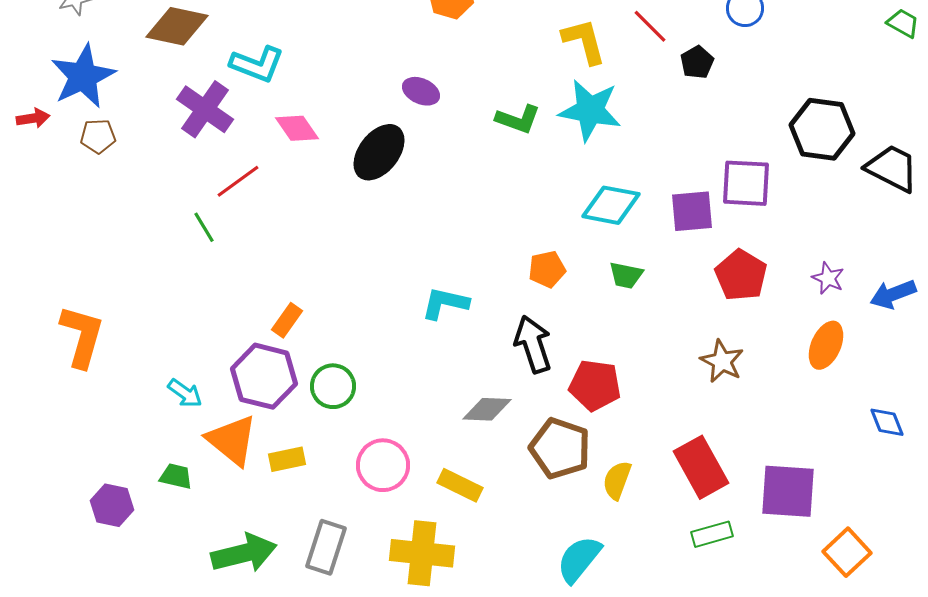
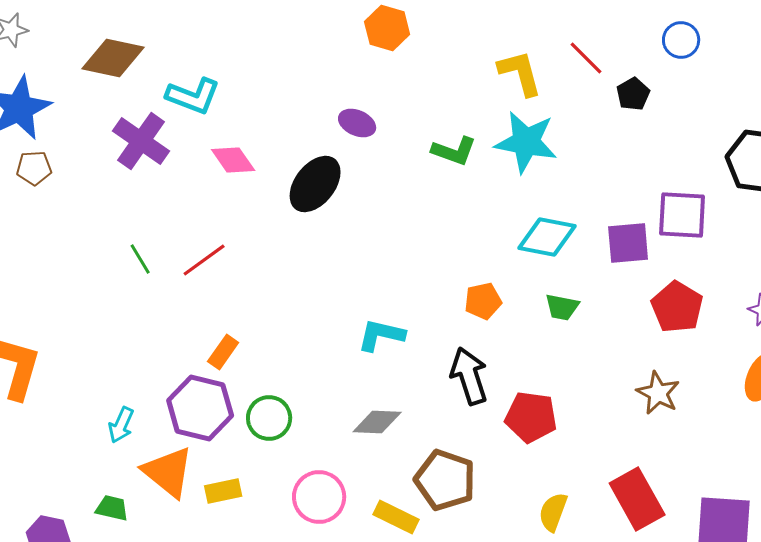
red line: (238, 181) -> (204, 260), moved
cyan arrow: (185, 393) -> (121, 425), turned 78
gray diamond: (487, 409) -> (377, 422), moved
brown pentagon: (560, 448) -> (445, 480), moved

